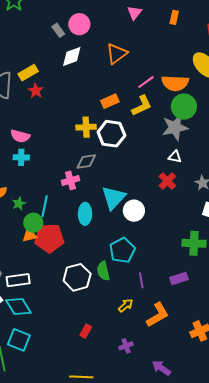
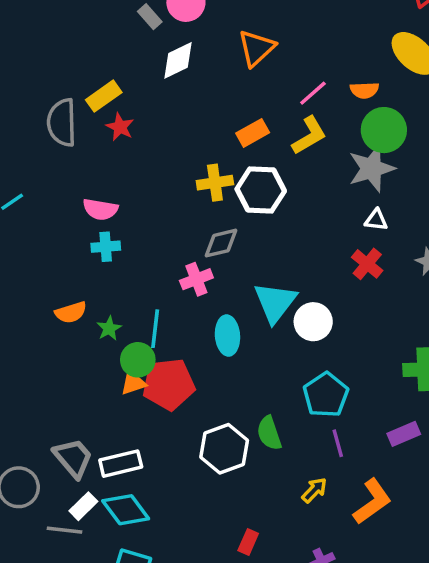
orange semicircle: (175, 83) -> (364, 90), size x0.6
cyan pentagon: (122, 250) -> (326, 395), moved

